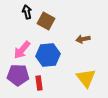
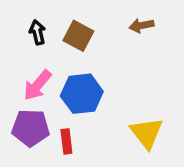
black arrow: (27, 12) -> (37, 32), moved
brown arrow: (83, 39) -> (141, 26), moved

